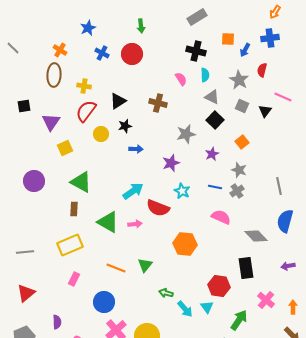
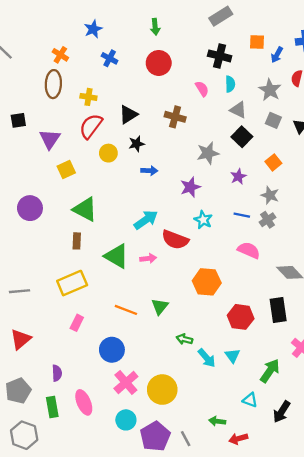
red circle: (132, 54) -> (159, 63), moved
red hexagon: (219, 286) -> (241, 317), moved

